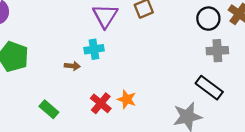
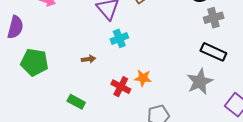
cyan cross: (94, 49) -> (119, 38), moved

